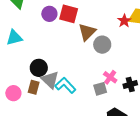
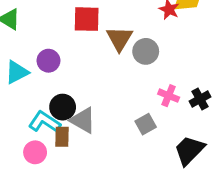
purple circle: (49, 14) -> (48, 61), moved
cyan L-shape: (65, 85) -> (44, 122), moved
gray square: (100, 89) -> (146, 124), moved

